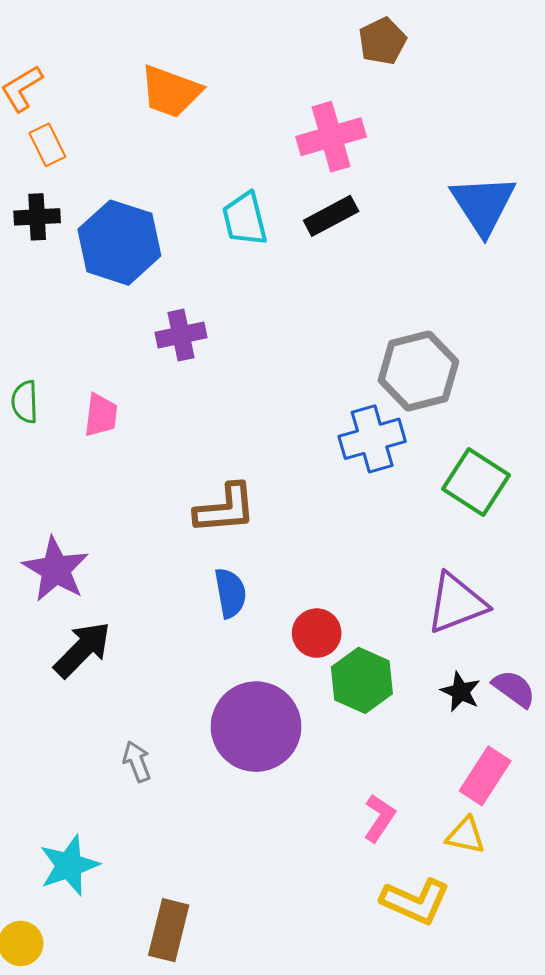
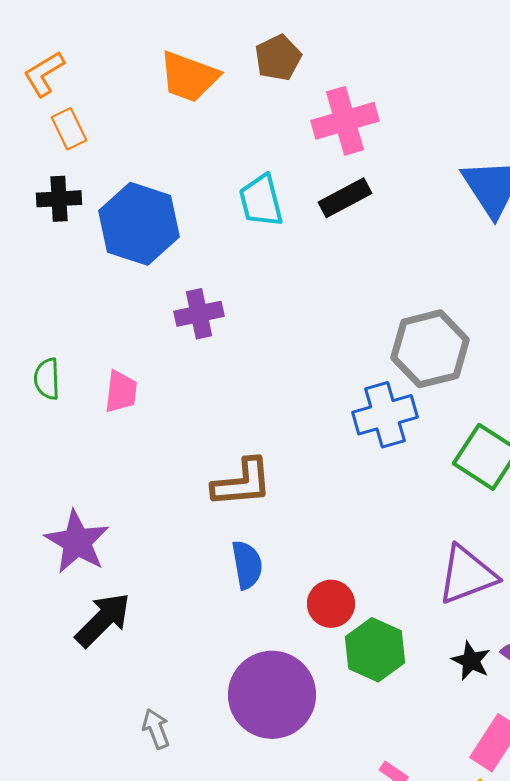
brown pentagon: (382, 41) -> (278, 58), moved

